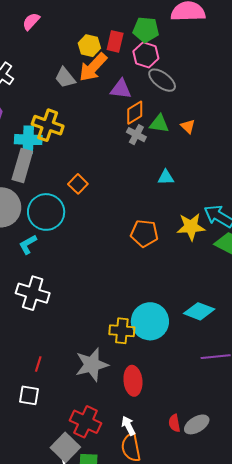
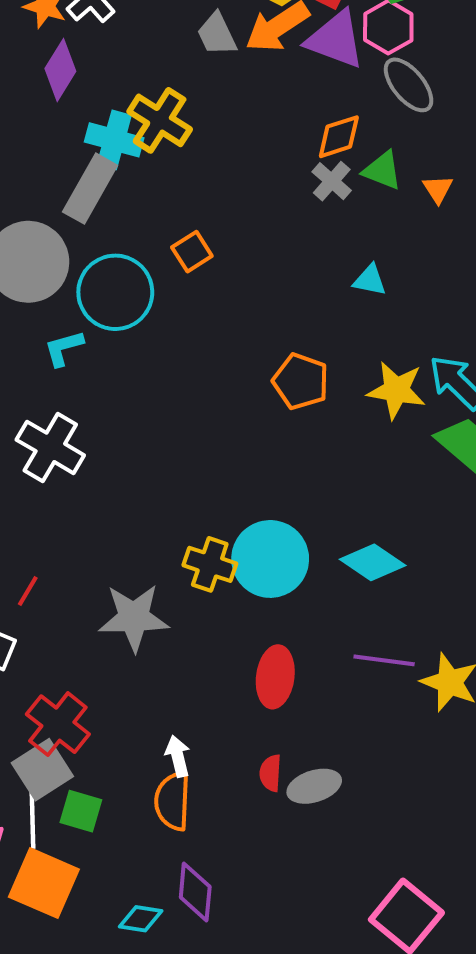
purple triangle: (121, 89) -> (335, 40), moved, size x1.4
red ellipse: (133, 381) -> (275, 677), moved
red cross: (86, 422) -> (58, 724), moved

